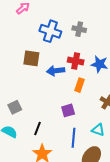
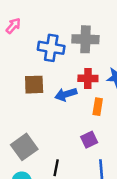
gray cross: (79, 29) -> (85, 39), size x1.5
gray square: (15, 107) -> (24, 147), size x1.5

